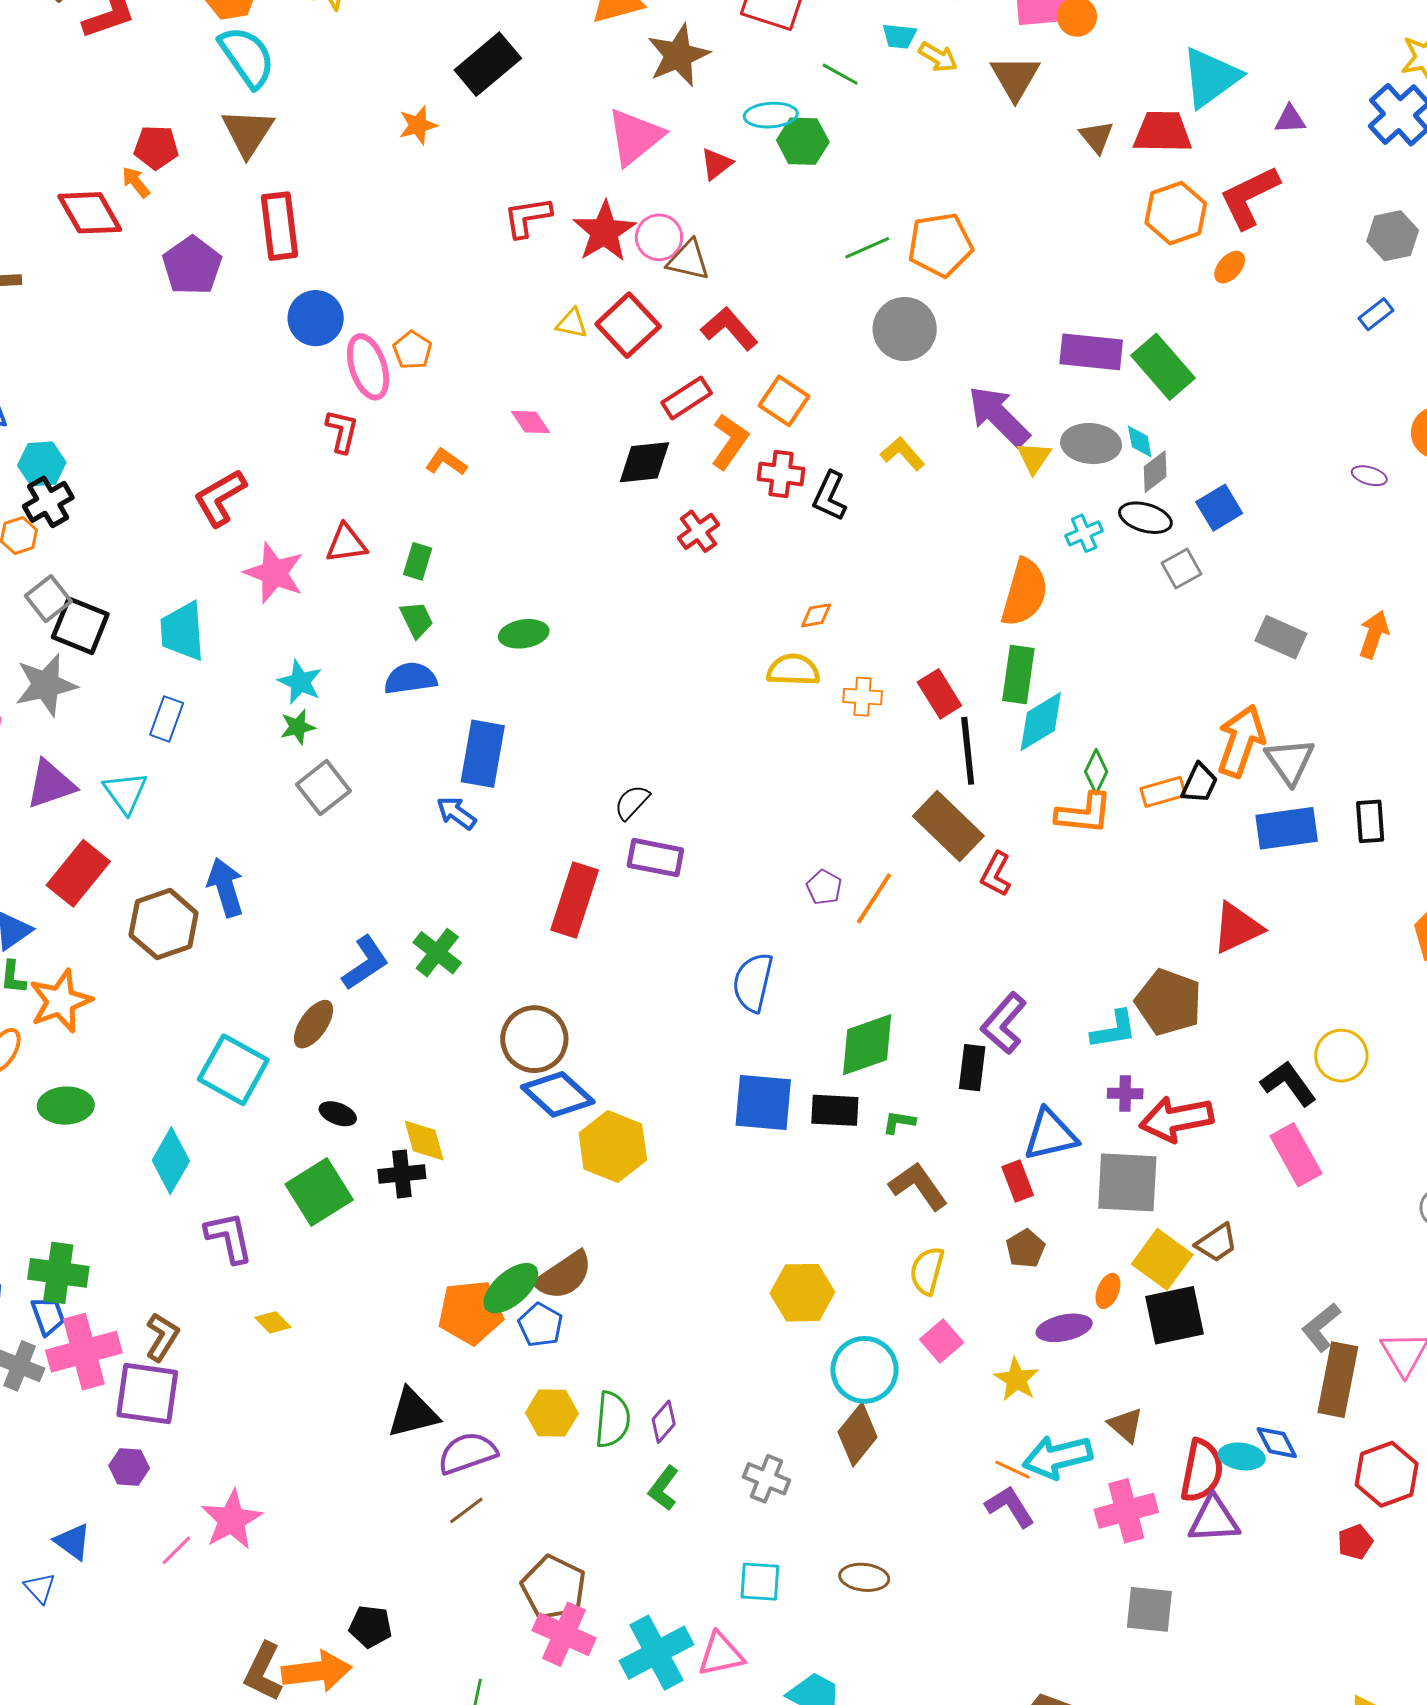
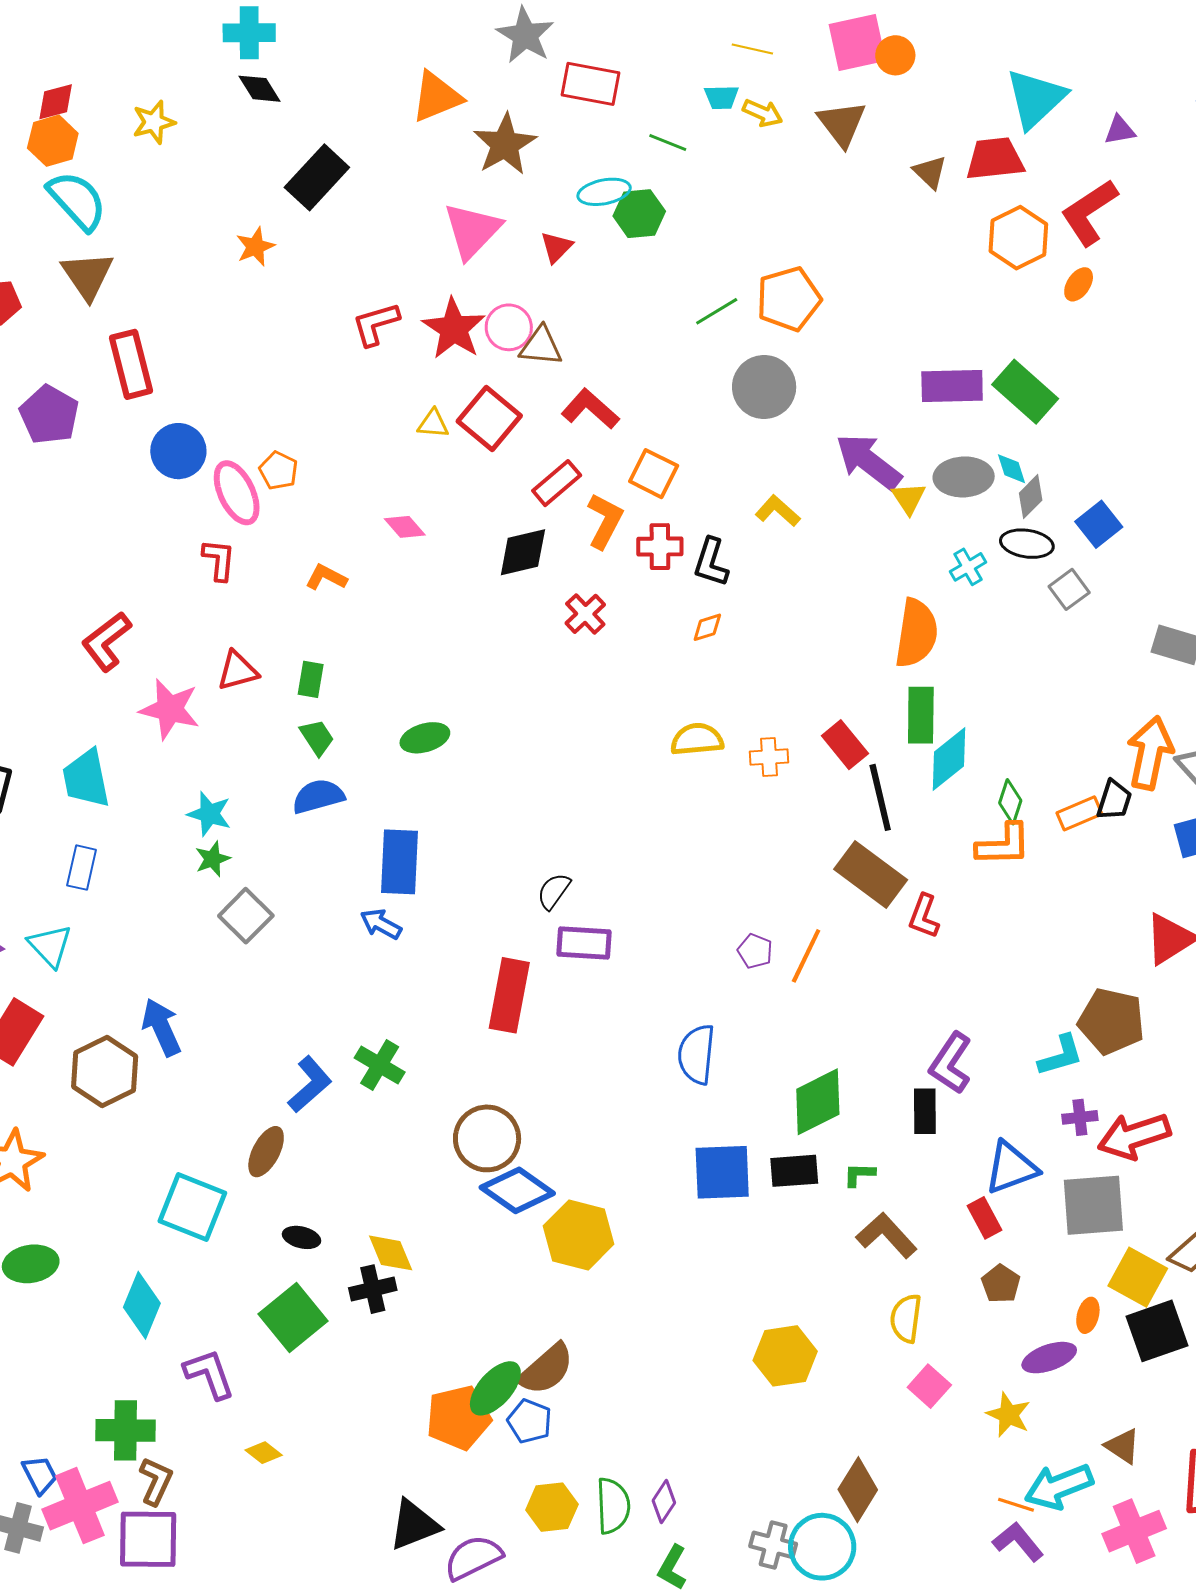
orange diamond: (816, 615) -> (707, 627), moved
green cross: (58, 1273) -> (126, 1430), moved
cyan circle: (864, 1370) -> (822, 1547), moved

